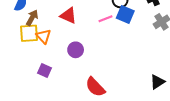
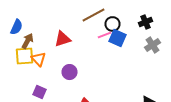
red triangle: (68, 16) -> (62, 39), turned -42
pink line: (106, 19) -> (104, 35), moved

